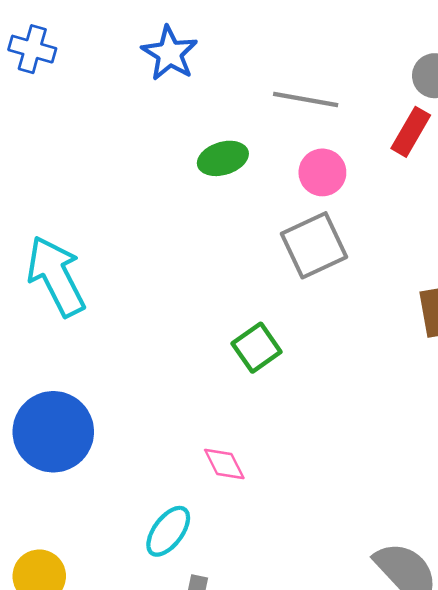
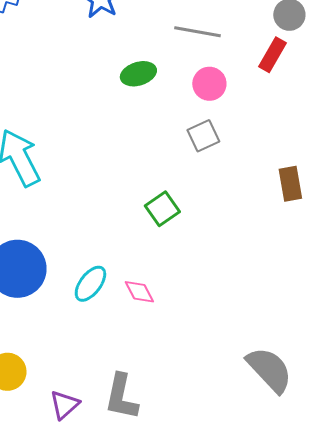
gray square: (314, 245) -> (203, 136), size x0.7
cyan ellipse: (168, 531) -> (90, 284), moved

